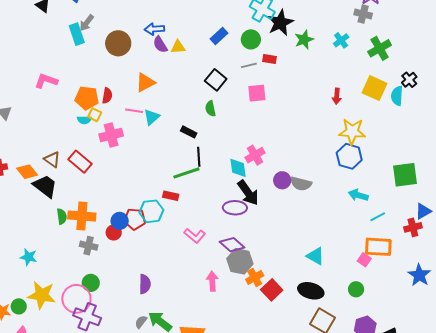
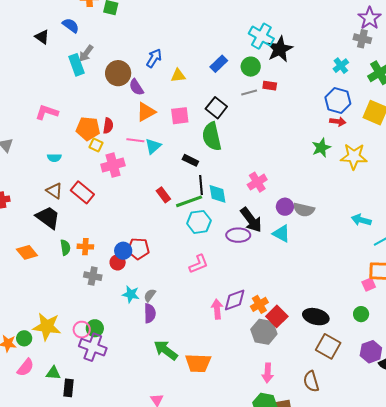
blue arrow: (154, 29) -> (154, 58), turned 126
green star: (304, 40) -> (321, 148), moved
purple semicircle: (160, 45) -> (136, 87), moved
pink square: (257, 93) -> (180, 116), moved
red arrow: (337, 96) -> (338, 121), turned -84
green semicircle: (210, 109) -> (212, 136), size x1.8
cyan semicircle: (84, 120) -> (54, 158), moved
blue hexagon: (349, 156) -> (338, 100), moved
cyan diamond: (238, 168) -> (218, 194), moved
orange diamond: (27, 172) -> (27, 252), moved
red rectangle: (171, 196) -> (163, 195), moved, turned 42
cyan hexagon: (151, 211) -> (199, 222), moved
orange cross: (82, 216) -> (85, 247), size x0.6
pink L-shape: (195, 236) -> (199, 264), turned -60
purple diamond: (232, 245) -> (235, 300), moved, turned -60
cyan triangle: (315, 256) -> (281, 234), moved
cyan star: (29, 257) -> (131, 294), moved
pink square: (364, 260) -> (369, 284), turned 32
gray hexagon: (240, 261) -> (264, 332), moved
green circle: (91, 283) -> (95, 328), moved
pink circle: (76, 299) -> (82, 330), size x0.6
gray semicircle: (141, 322) -> (150, 295), moved

